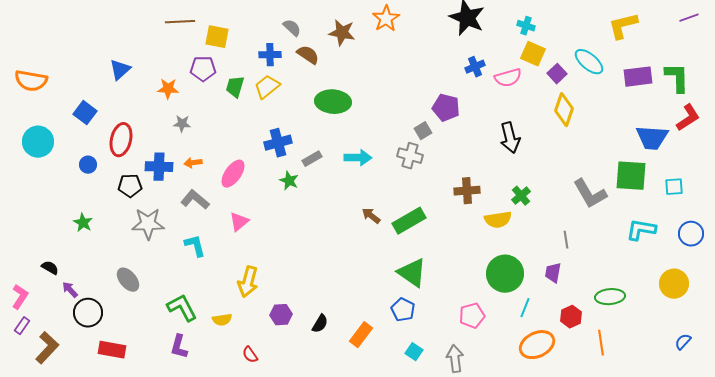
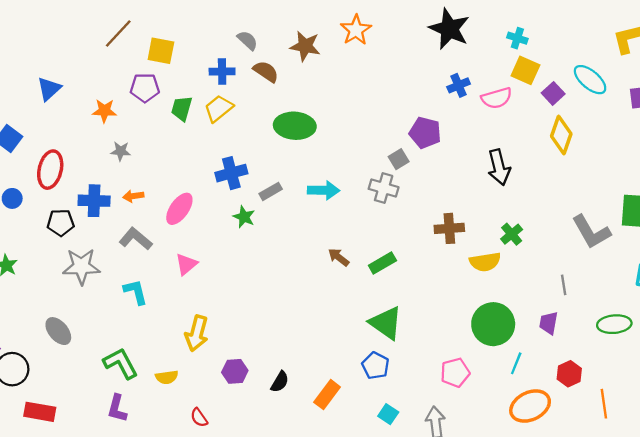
brown line: (180, 22) -> (118, 33), turned -44
green rectangle: (409, 221) -> (382, 263), size x0.7
green ellipse: (610, 297) -> (614, 324), moved

